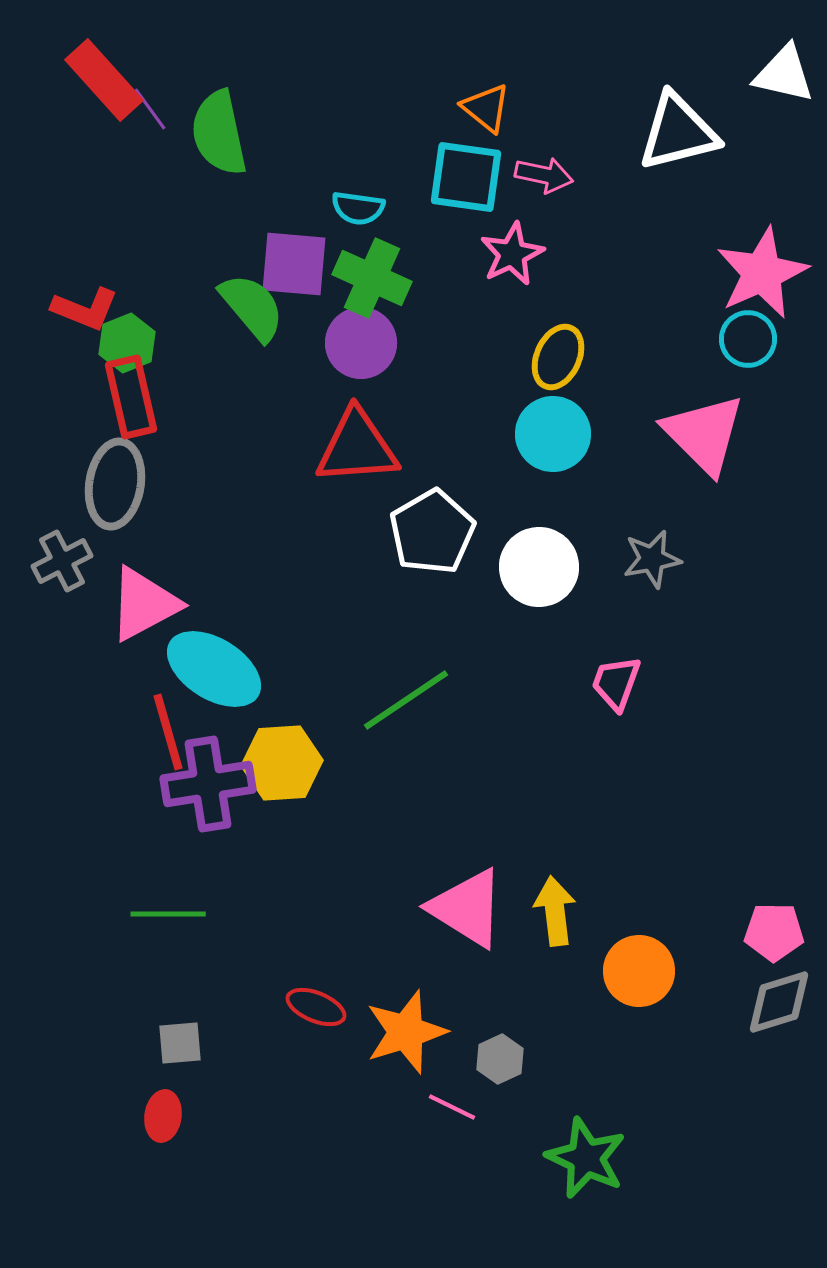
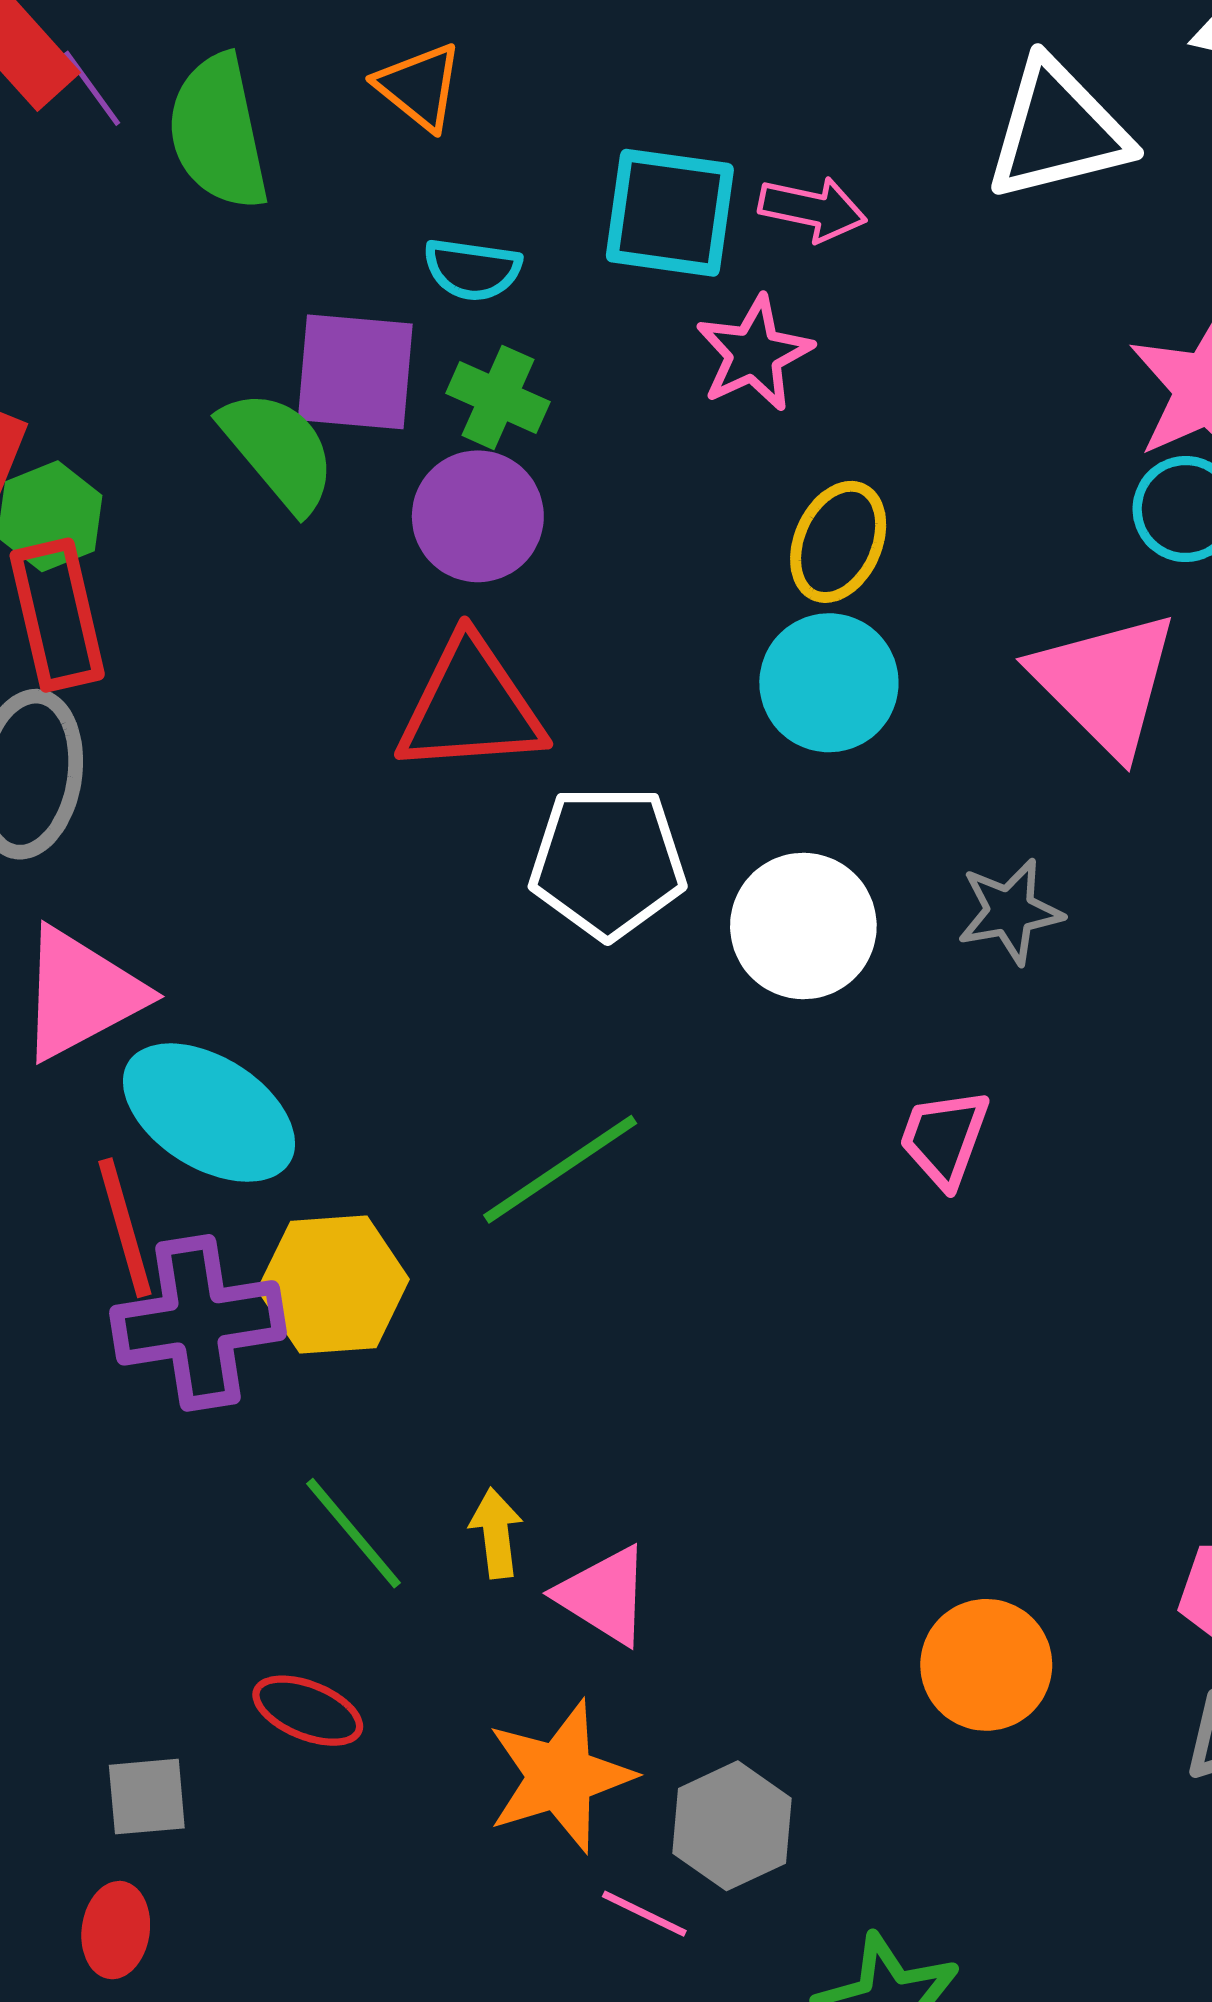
orange triangle: (486, 108) -> (419, 87), moved
green cross: (372, 278) -> (498, 397), size x0.7
white pentagon: (432, 532) -> (608, 862), turned 30
pink triangle: (467, 908) -> (604, 1595), moved, size x0.7
yellow arrow: (555, 911) -> (496, 1533), moved, size x0.7
green line: (168, 914) -> (353, 1533), moved, turned 50
red ellipse: (316, 1007) -> (308, 1711), moved
gray hexagon: (500, 1059) -> (732, 1826), size x1.4

